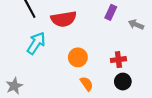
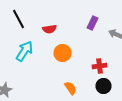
red semicircle: (64, 19) -> (50, 29), size x0.6
orange circle: (78, 57) -> (62, 53), moved

